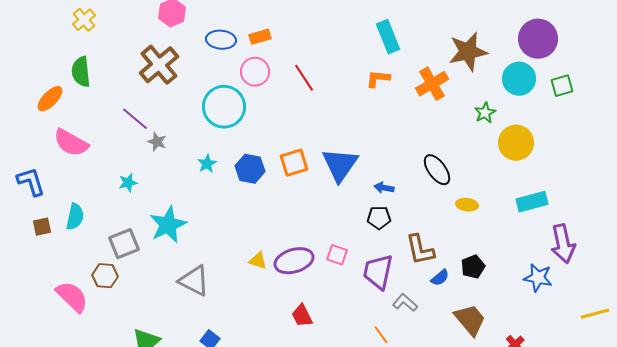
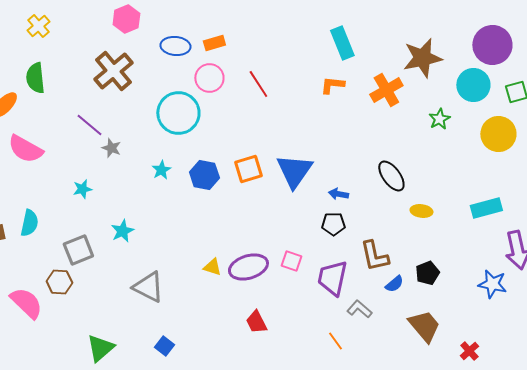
yellow circle: (516, 143) -> (498, 134), moved
cyan star: (168, 225) -> (122, 231), size x0.6

